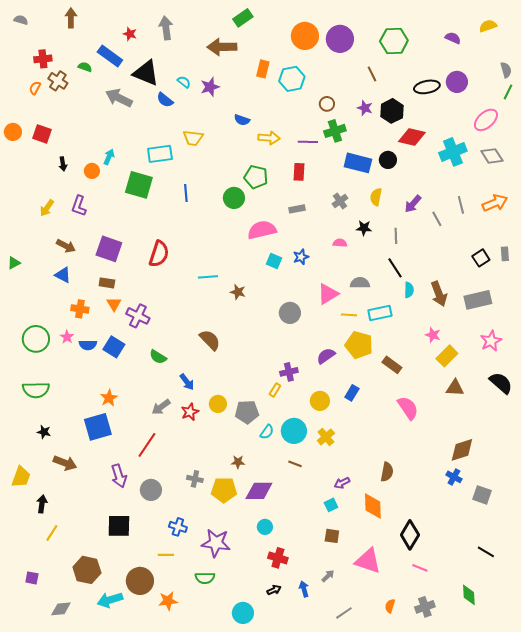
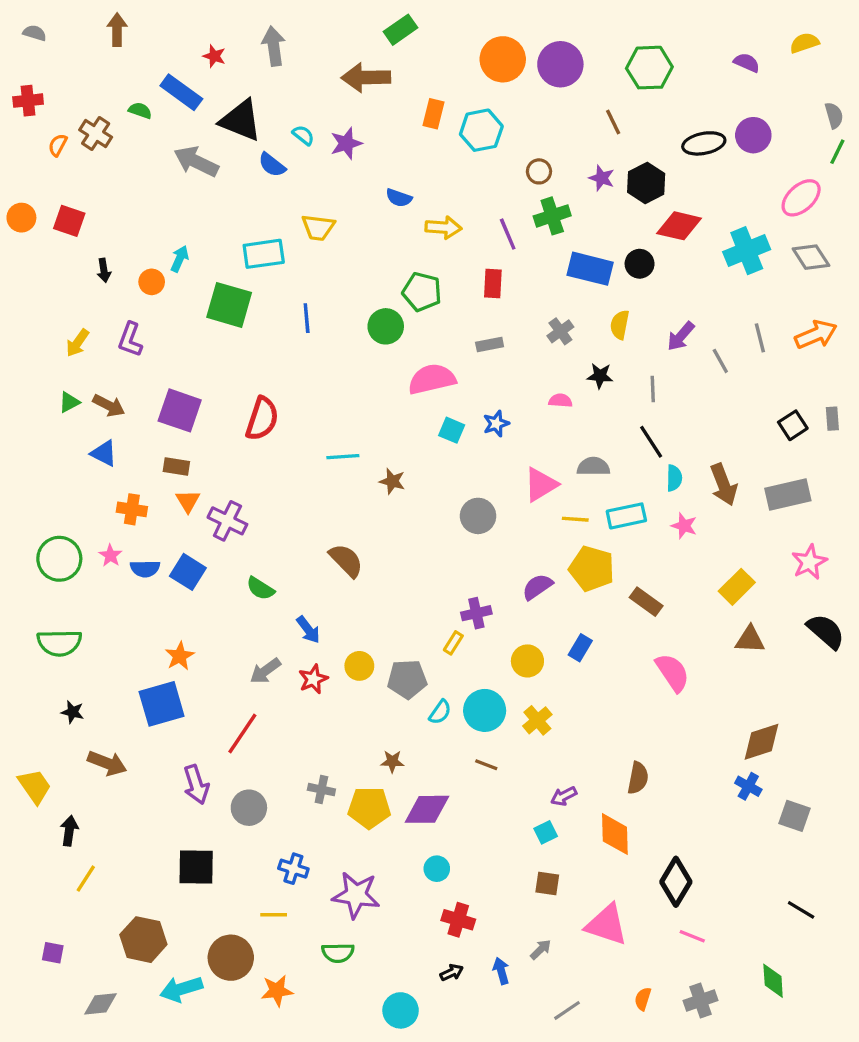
red cross: (43, 59) -> (28, 101), moved
purple line: (308, 142) -> (508, 234), turned 66
green triangle: (14, 263) -> (69, 402), moved
pink star: (433, 335) -> (684, 526), moved
yellow trapezoid: (21, 477) -> (35, 786), turned -55

